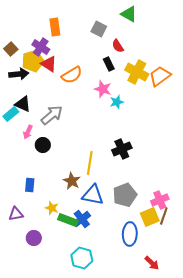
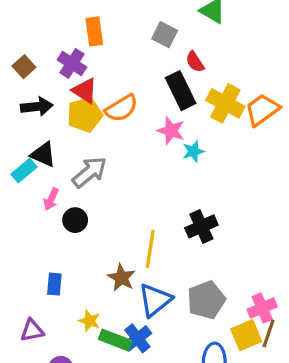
yellow pentagon: (33, 61) -> (85, 115), moved
black rectangle: (109, 64) -> (181, 91), size x1.6
blue triangle: (93, 195) -> (155, 300), turned -50

